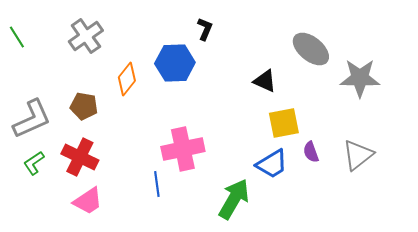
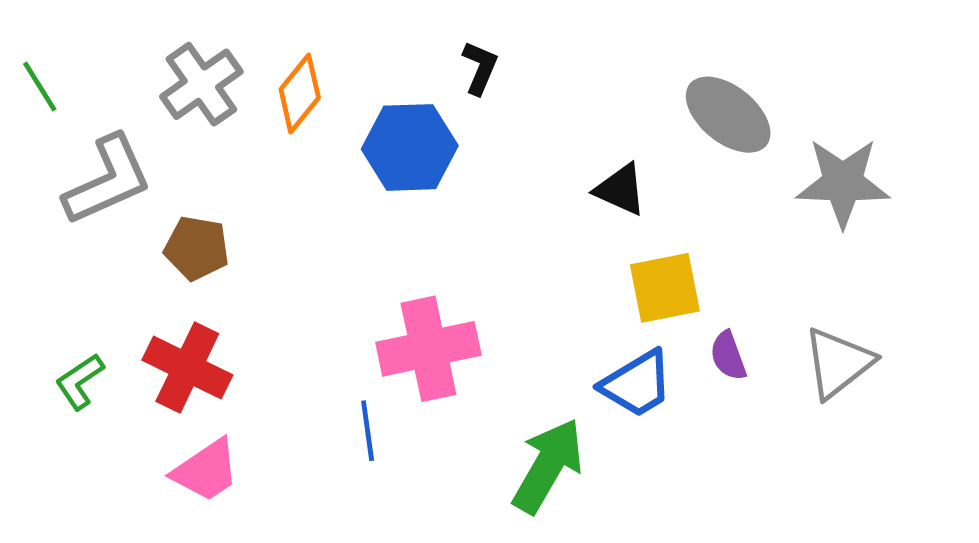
orange diamond: (127, 79) -> (300, 94), moved
gray L-shape: (32, 119) -> (108, 180), moved

